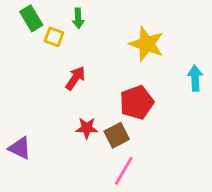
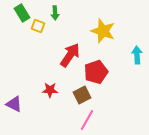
red arrow: (75, 78) -> (70, 55), moved, size x1.4
red star: (87, 128) -> (50, 90), moved

